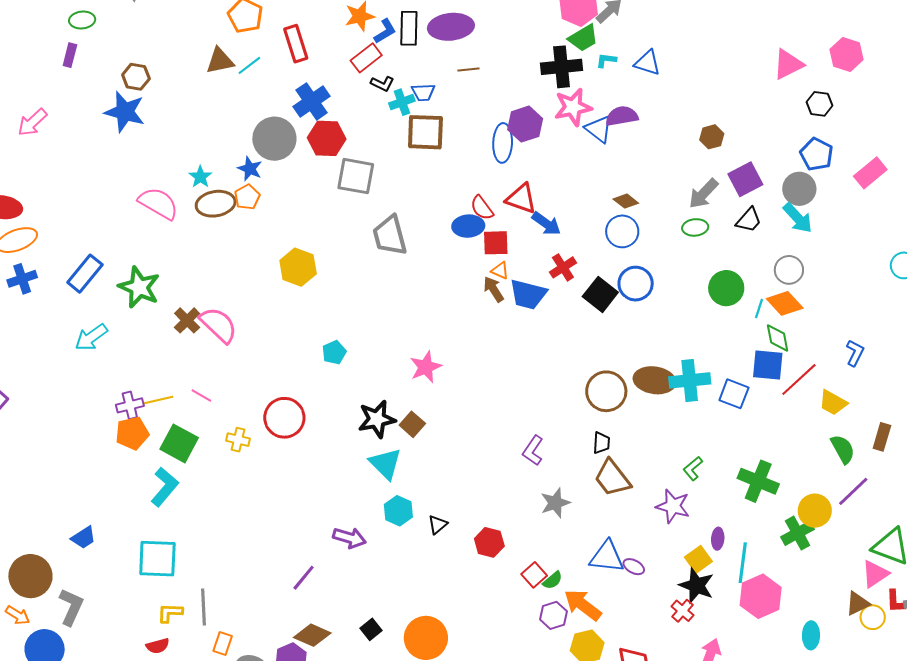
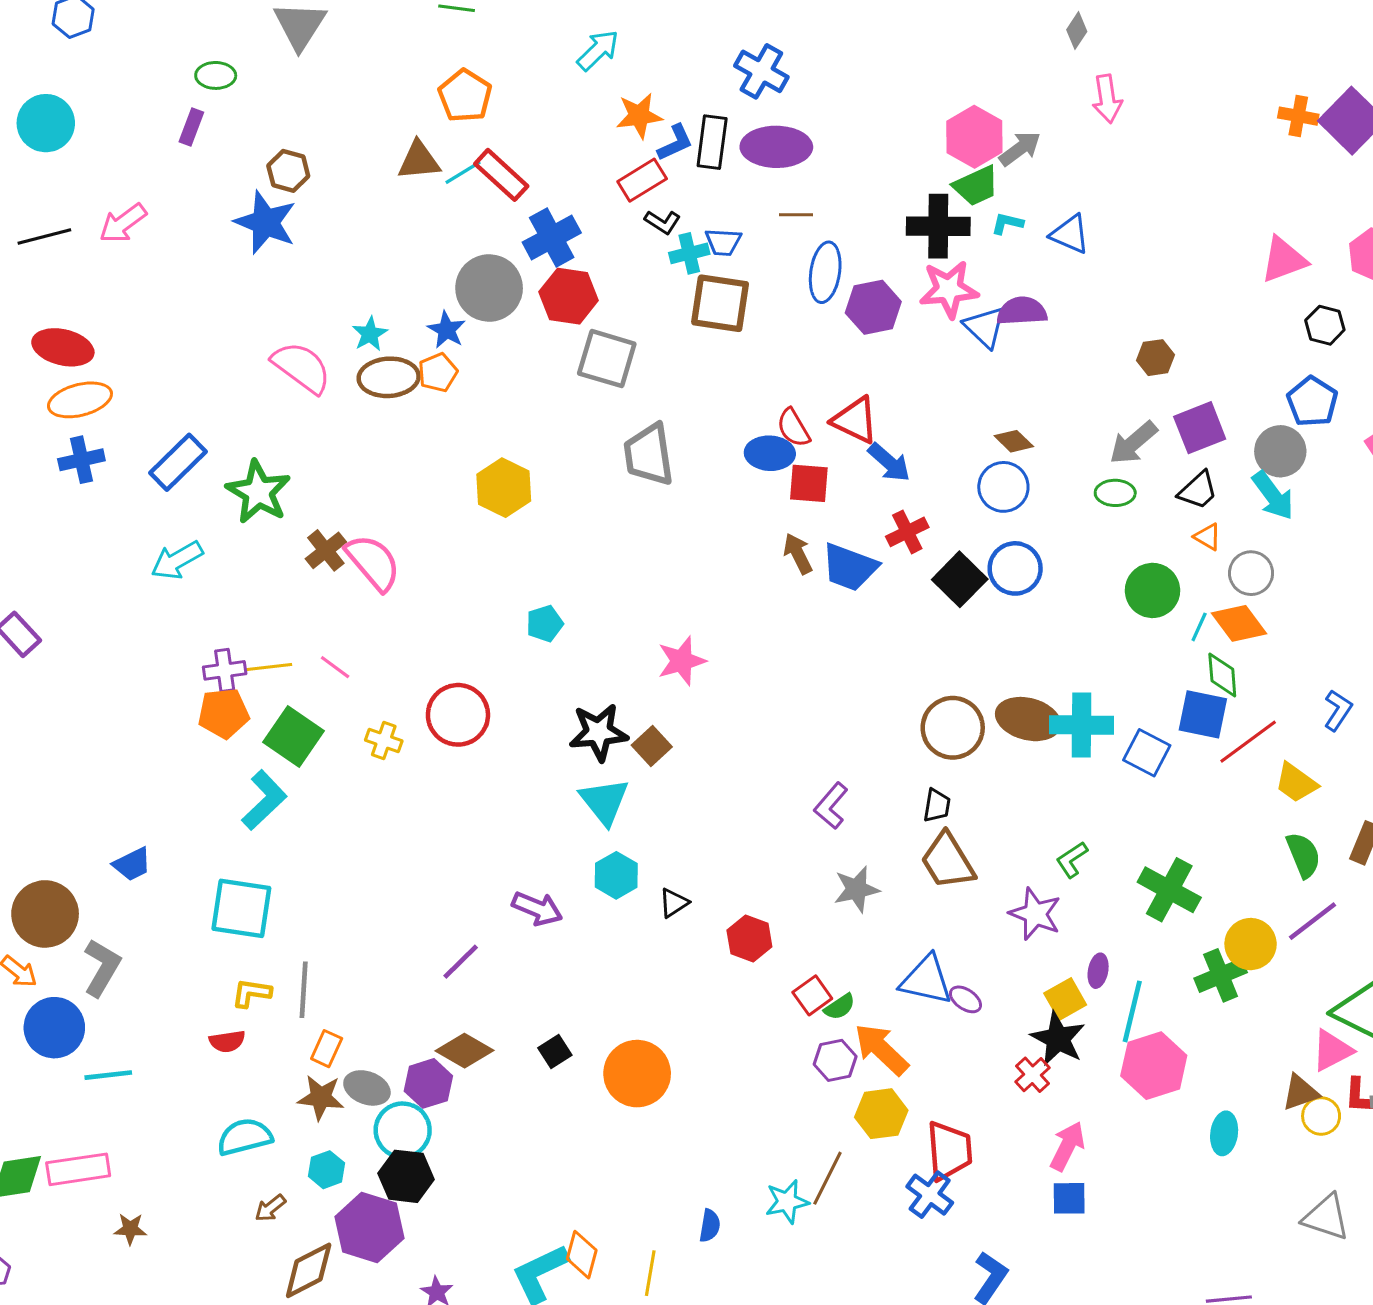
red rectangle: (296, 44) -> (501, 175), moved, turned -36
blue ellipse: (503, 143) -> (825, 272), moved
orange triangle: (500, 271) -> (1208, 537), moved

